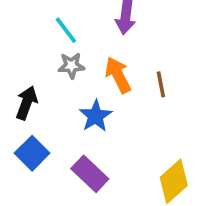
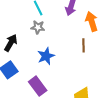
orange arrow: (118, 75) -> (92, 21), moved

